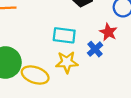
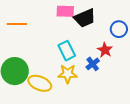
cyan rectangle: (64, 35) -> (67, 51), turned 54

